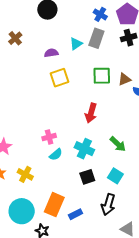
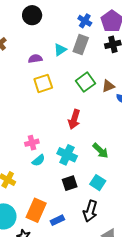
green square: (102, 76) -> (85, 82), turned -36

